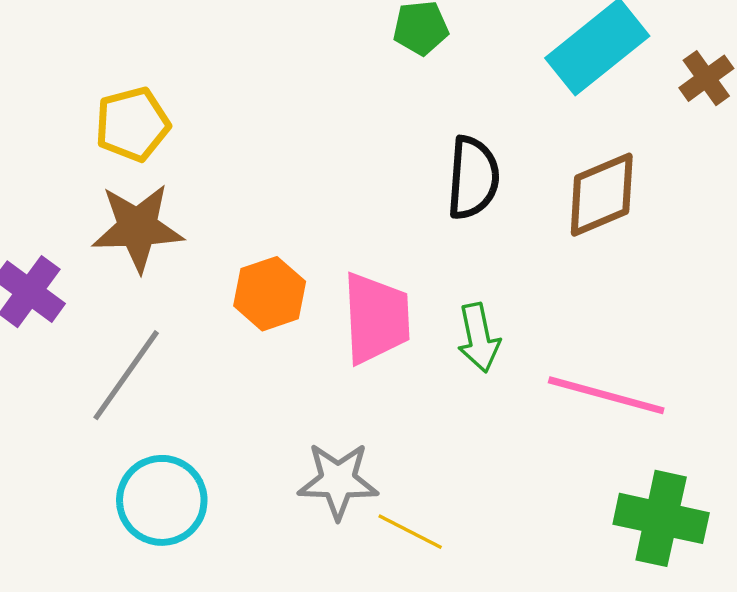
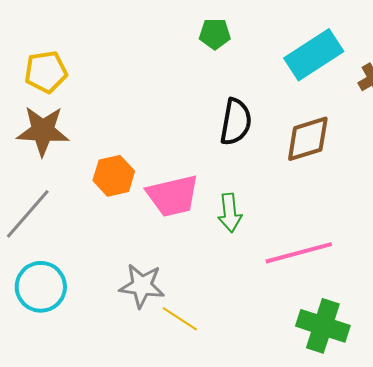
pink trapezoid: (376, 318) -> (173, 196), turned 74
pink line: (606, 395) -> (299, 253), turned -36

